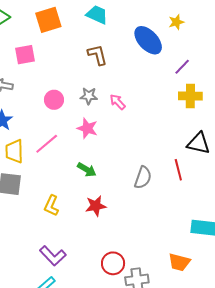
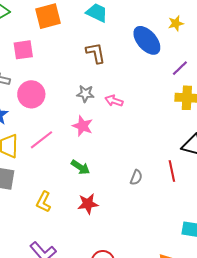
pink circle: (54, 100) -> (31, 94), moved, size x1.4
pink arrow: (118, 102) -> (114, 101), turned -30
gray semicircle: (143, 178) -> (136, 177), size x0.7

